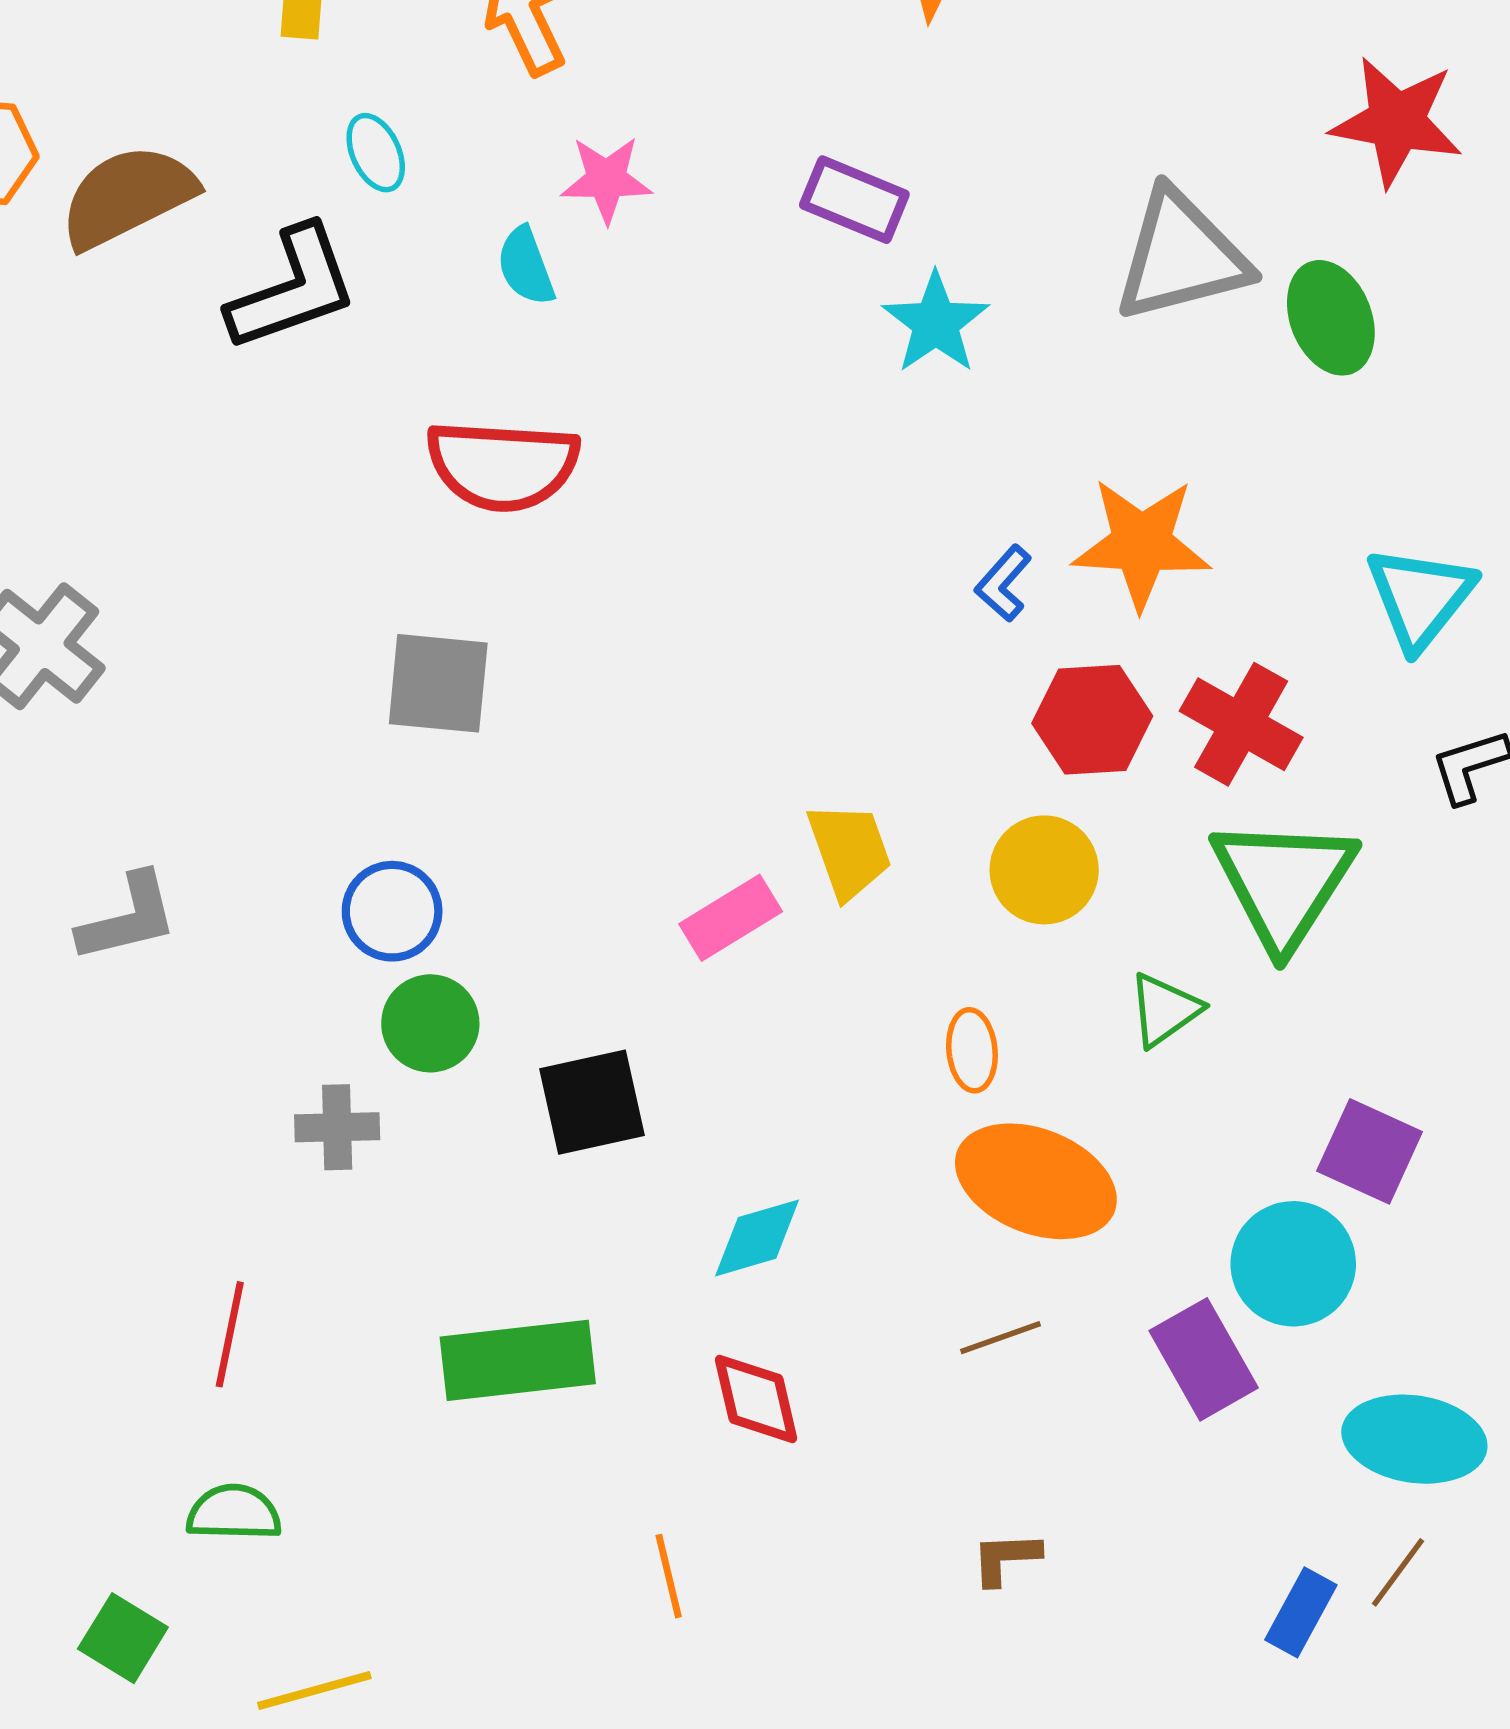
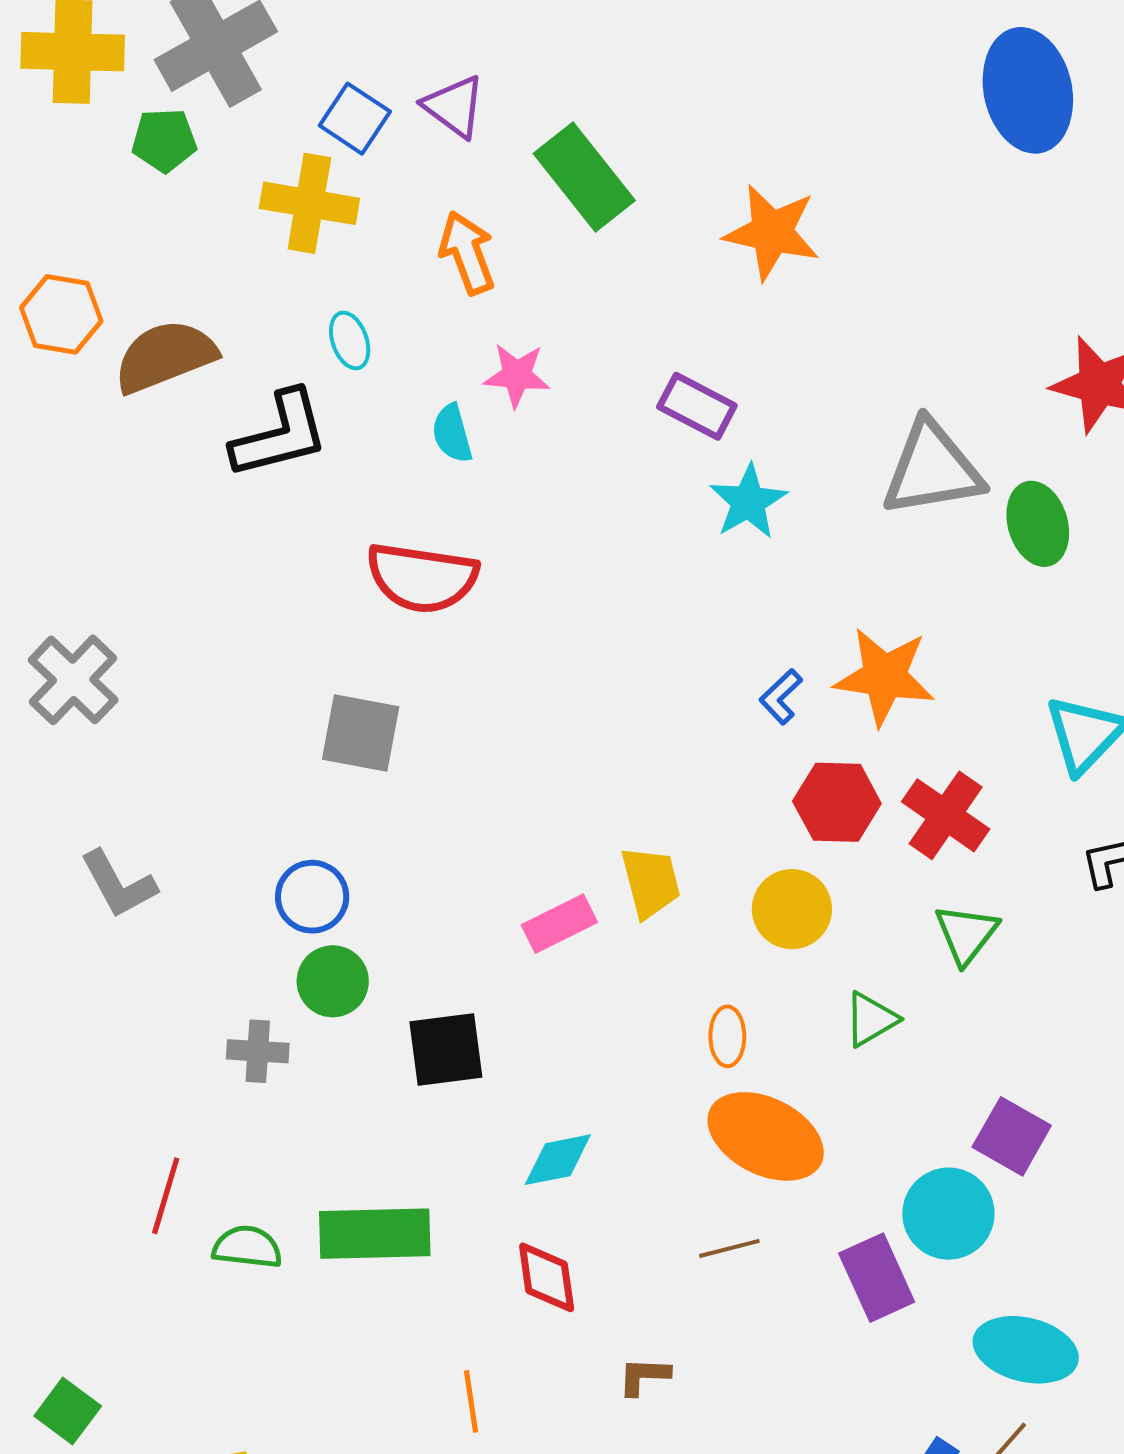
green triangle: (1284, 883) -> (966, 934), size x0.6
gray L-shape: (128, 918) -> (118, 884), turned 70
green semicircle: (234, 1513) -> (247, 1247), moved
brown L-shape: (1006, 1558) -> (644, 1376), moved

